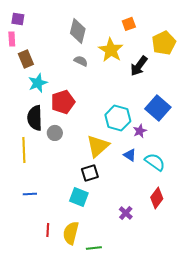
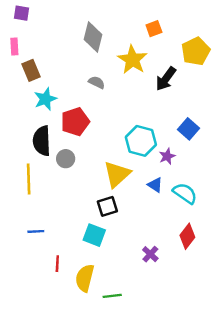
purple square: (18, 19) -> (21, 13), moved
gray semicircle: (81, 61) -> (97, 82), moved
blue square: (158, 108) -> (189, 129), size x0.7
red line: (48, 230) -> (57, 264), moved

